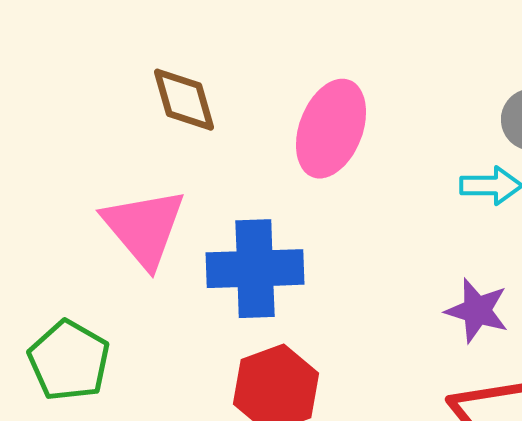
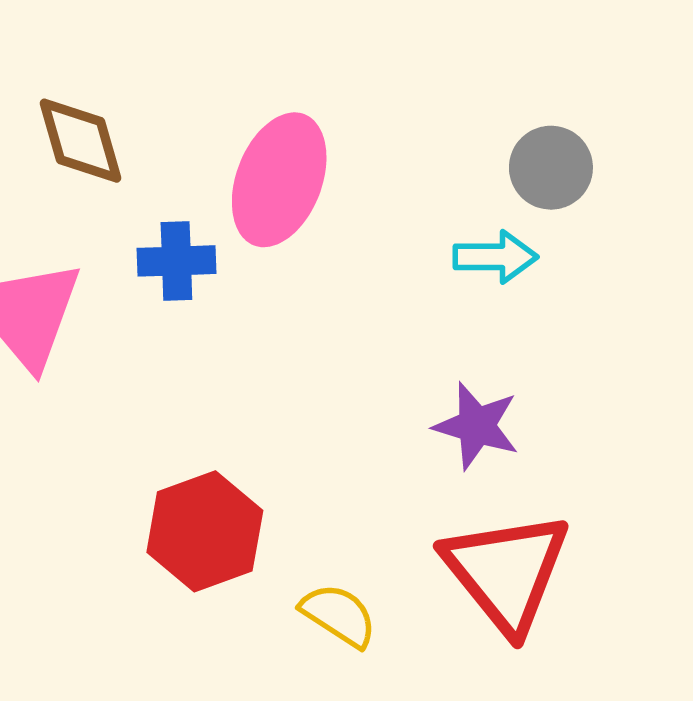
blue cross: (255, 269) -> (176, 261), moved, size x0.6

